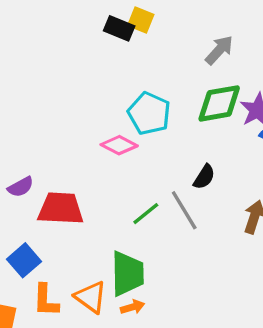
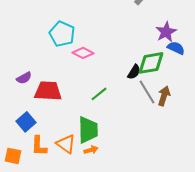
green diamond: (219, 103) -> (151, 63), moved
cyan pentagon: (149, 113) -> (62, 34), moved
gray line: (184, 210) -> (147, 92), moved

